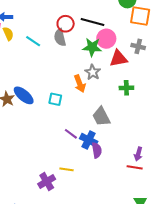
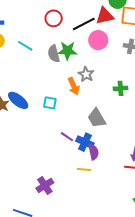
black line: (92, 22) -> (84, 24), turned -40
red circle: (66, 24) -> (54, 18), moved
gray semicircle: (60, 37) -> (54, 54), moved
green star: (92, 47) -> (67, 51), moved
red triangle: (118, 58) -> (105, 16), moved
yellow line: (66, 169) -> (84, 170), moved

